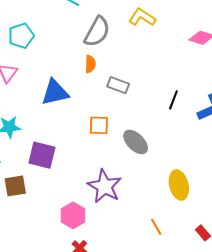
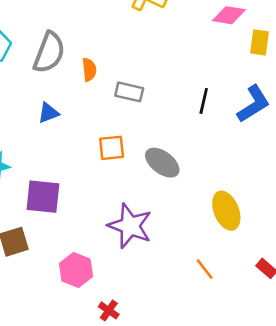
gray semicircle: (97, 32) -> (49, 53), moved
blue triangle: (55, 92) -> (48, 113), size x0.6
pink hexagon: (73, 215) -> (76, 270), moved

